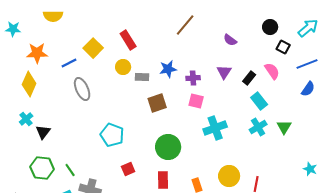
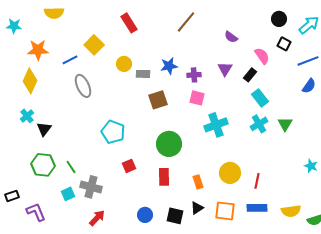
black circle: (270, 27) -> (279, 19), moved
red rectangle: (128, 40) -> (129, 23), moved
pink semicircle: (272, 71) -> (262, 56), moved

